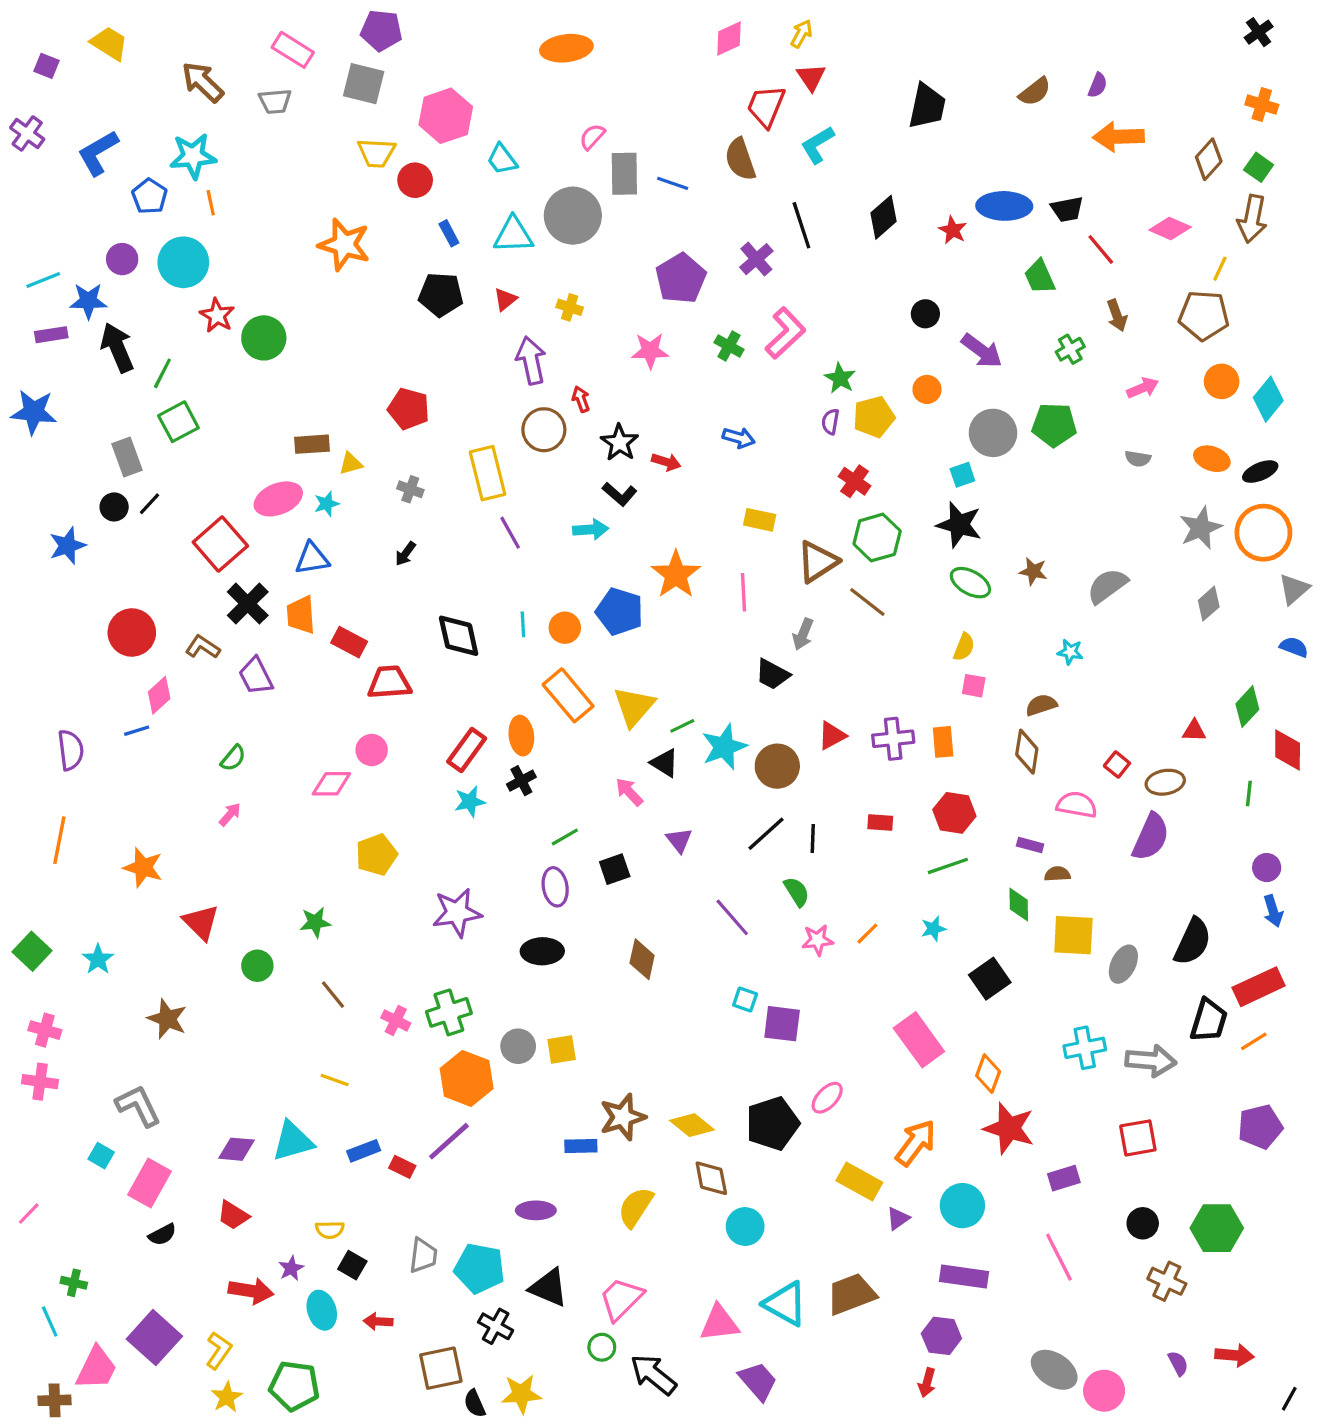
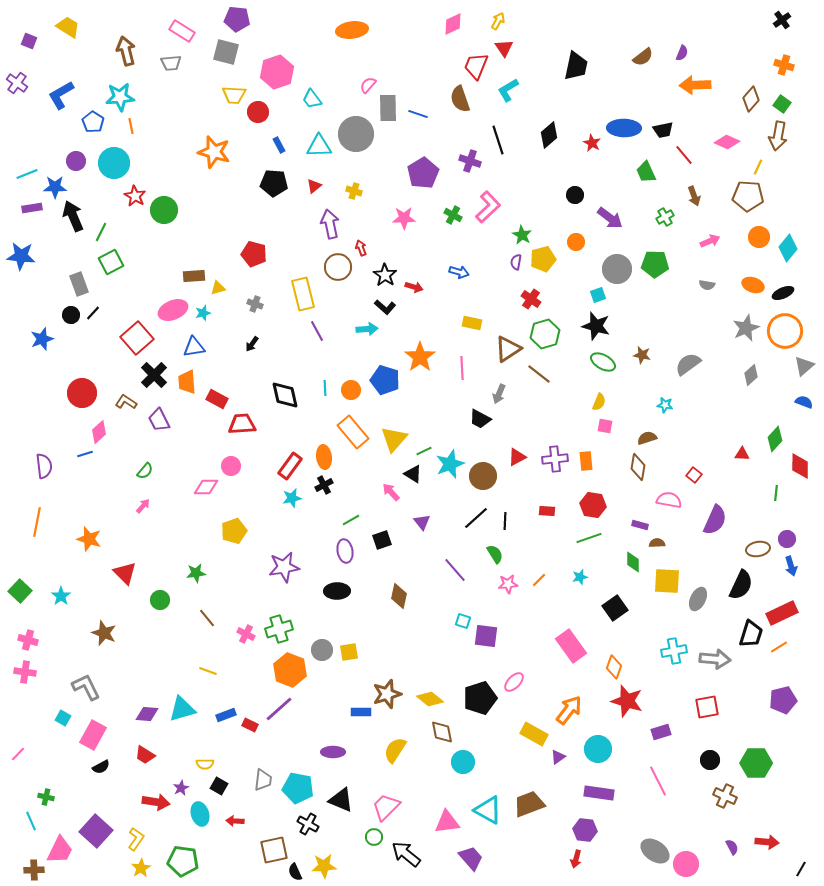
brown arrow: (203, 82) -> (126, 51), turned 32
purple cross: (756, 259) -> (470, 161), turned -30
brown ellipse: (1165, 782) -> (758, 549), moved

